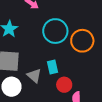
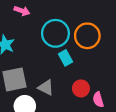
cyan rectangle: (53, 67) -> (66, 58), moved

